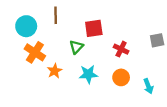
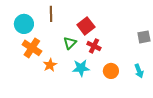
red square: (94, 28) -> (86, 26), turned -30
red cross: (121, 49) -> (94, 46), moved
cyan arrow: (148, 86) -> (139, 71), moved

